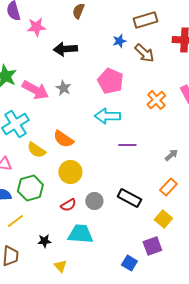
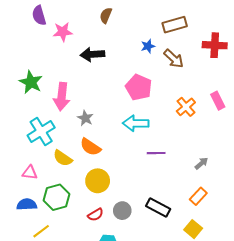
gray star: (63, 88) -> (85, 118), moved
pink arrow: (35, 90) -> (62, 97), turned 68

